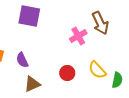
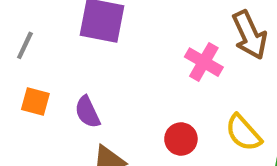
pink cross: (78, 36) -> (204, 62), turned -30

